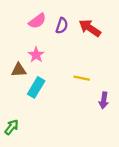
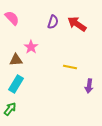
pink semicircle: (37, 21) -> (12, 18), moved, turned -98
cyan rectangle: (36, 87) -> (16, 84), moved

